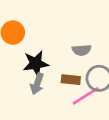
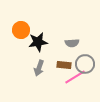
black star: (36, 64) -> (38, 42), moved

